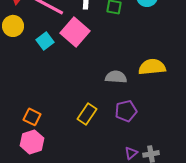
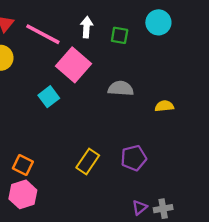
cyan square: (45, 41) -> (49, 97), moved
yellow semicircle: (152, 67) -> (164, 106), size x0.6
gray semicircle: (116, 77) -> (121, 88), moved

